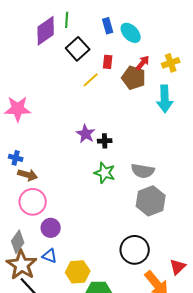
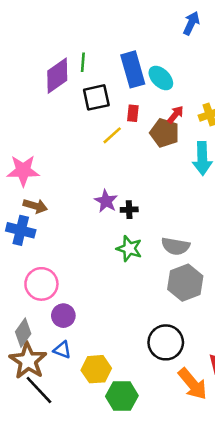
blue rectangle: (108, 26) -> (133, 69), size x1.8
black square: (78, 49) -> (96, 97), turned 30
blue cross: (16, 158) -> (21, 230), size x1.6
brown arrow: (28, 175) -> (35, 206), moved

